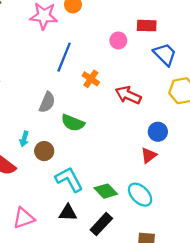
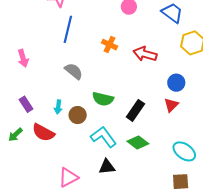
blue line: (64, 57) -> (68, 29), moved
gray semicircle: (47, 102) -> (74, 71), turned -66
green semicircle: (73, 123) -> (103, 99), moved
cyan ellipse: (140, 195) -> (184, 151), moved
black rectangle: (101, 224) -> (135, 110), moved

